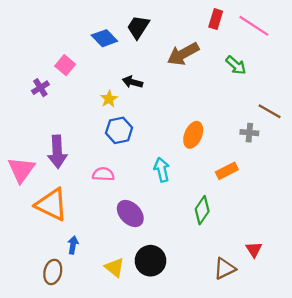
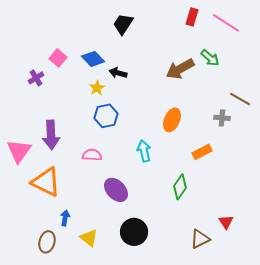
blue diamond: (104, 38) -> (93, 59), moved
brown arrow: (183, 54) -> (180, 69), moved
yellow triangle: (115, 267) -> (89, 238), moved

